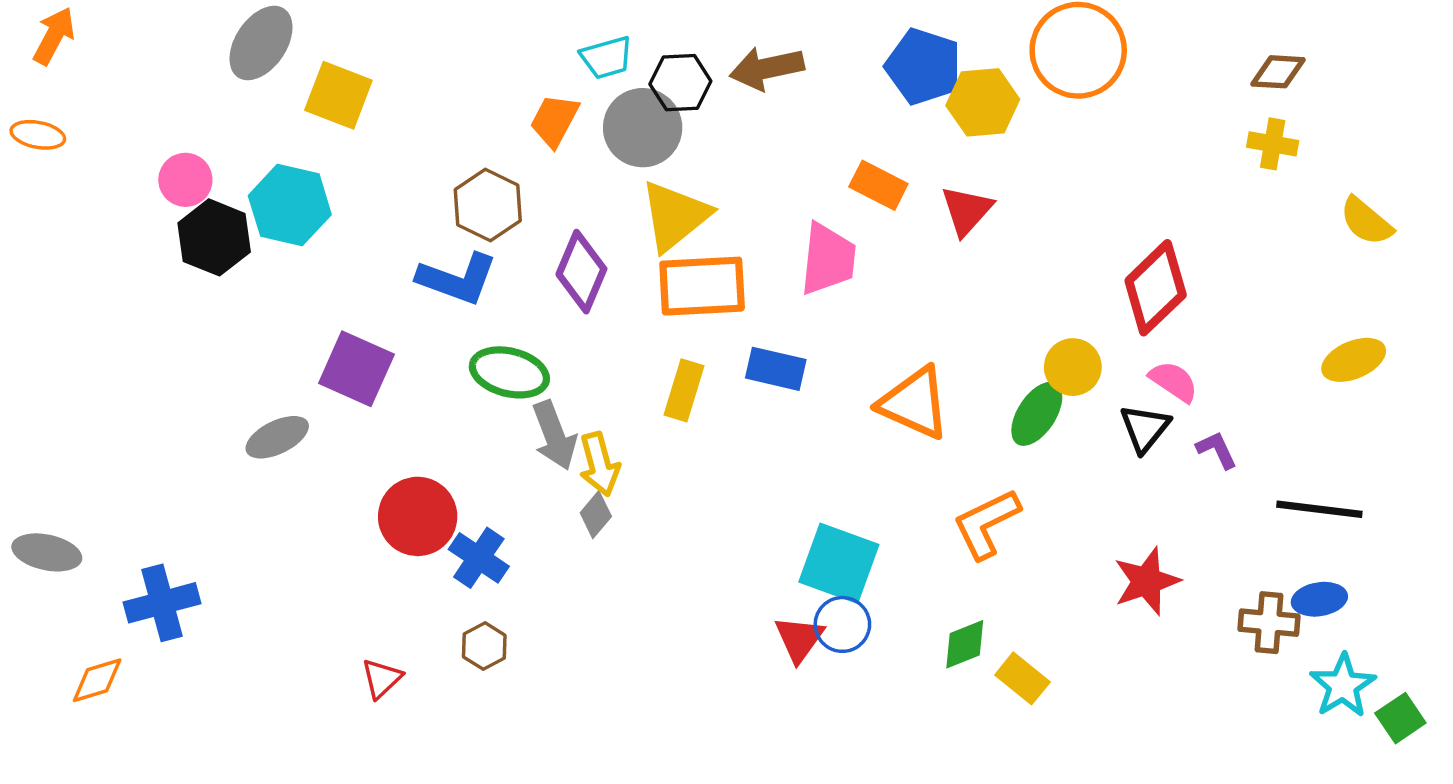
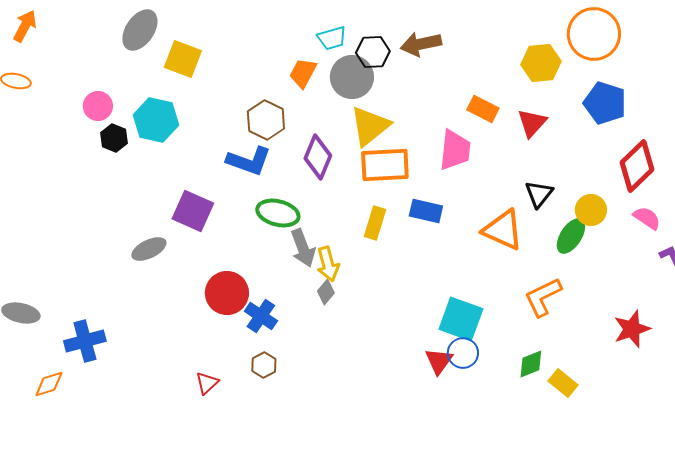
blue pentagon: (923, 66) -> (605, 103), moved
black hexagon: (214, 237) -> (114, 138), size x0.7
black triangle: (1145, 428) -> (539, 194), moved

